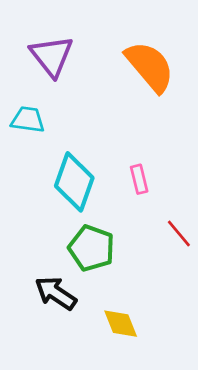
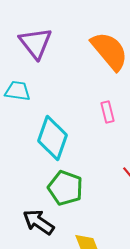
pink rectangle: (139, 179) -> (107, 112), moved

